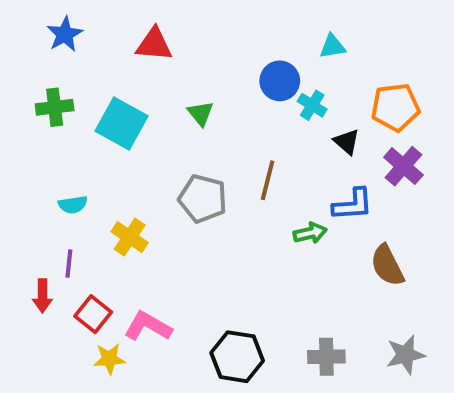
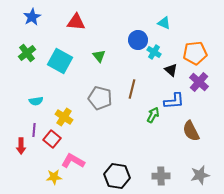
cyan triangle: (332, 46) -> (164, 23), turned 32
green cross: (55, 107) -> (27, 53), turned -30
green arrow: (310, 233) -> (153, 115), turned -49
red square: (93, 314) -> (52, 139), moved

